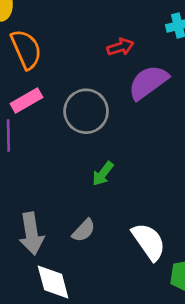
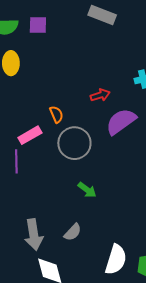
orange semicircle: (26, 49) -> (56, 114), moved, size x0.6
green arrow: (103, 174) -> (87, 190), turned -90
white semicircle: (149, 242) -> (116, 260), moved, turned 52

